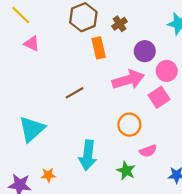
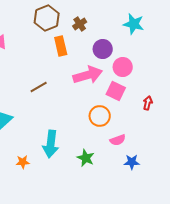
pink square: (159, 97) -> (116, 91), turned -30
orange circle: (129, 125) -> (100, 116), moved
pink semicircle: (148, 151) -> (118, 140), moved
orange star: (48, 175) -> (23, 162), moved

